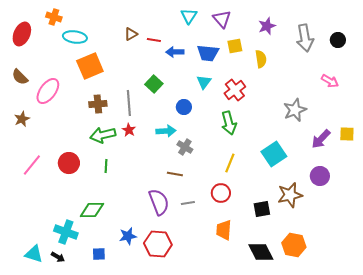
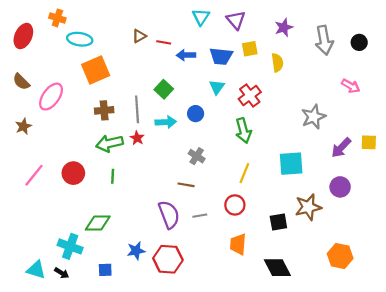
cyan arrow: (166, 131) -> (166, 122), moved
cyan square: (274, 154) -> (291, 164), turned 30
orange hexagon: (294, 245) -> (340, 256), moved

